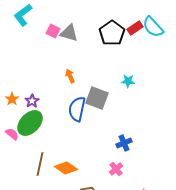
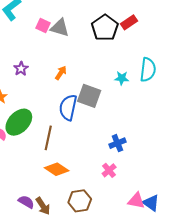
cyan semicircle: (153, 27) -> (148, 70), moved, turned -130
orange arrow: (70, 76) -> (61, 73), turned 56
purple star: (32, 101) -> (21, 69), moved
brown line: (40, 164) -> (48, 138), moved

